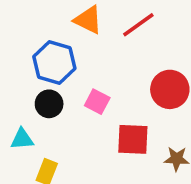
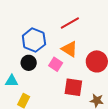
orange triangle: (88, 20) -> (69, 49), moved
red line: (138, 25) -> (70, 23), moved

